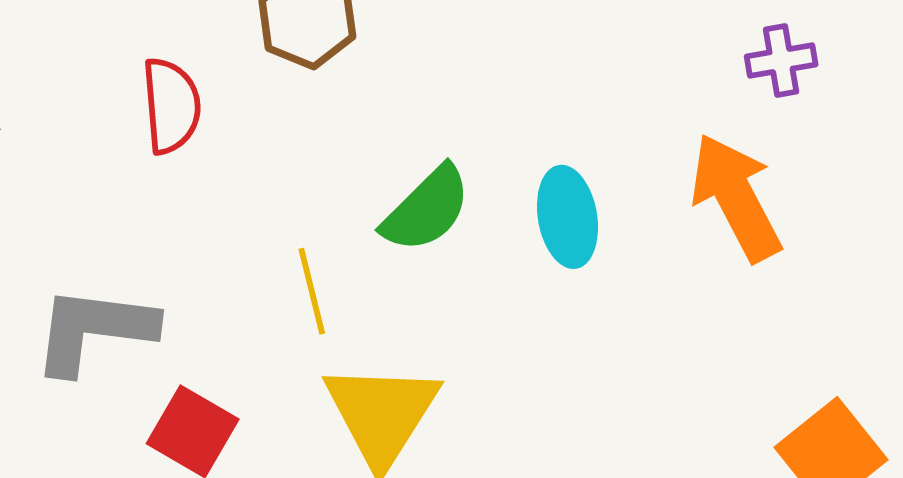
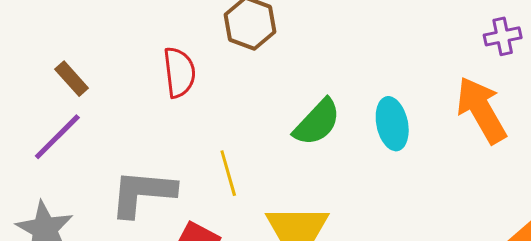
yellow line: (312, 291) -> (228, 173), moved

